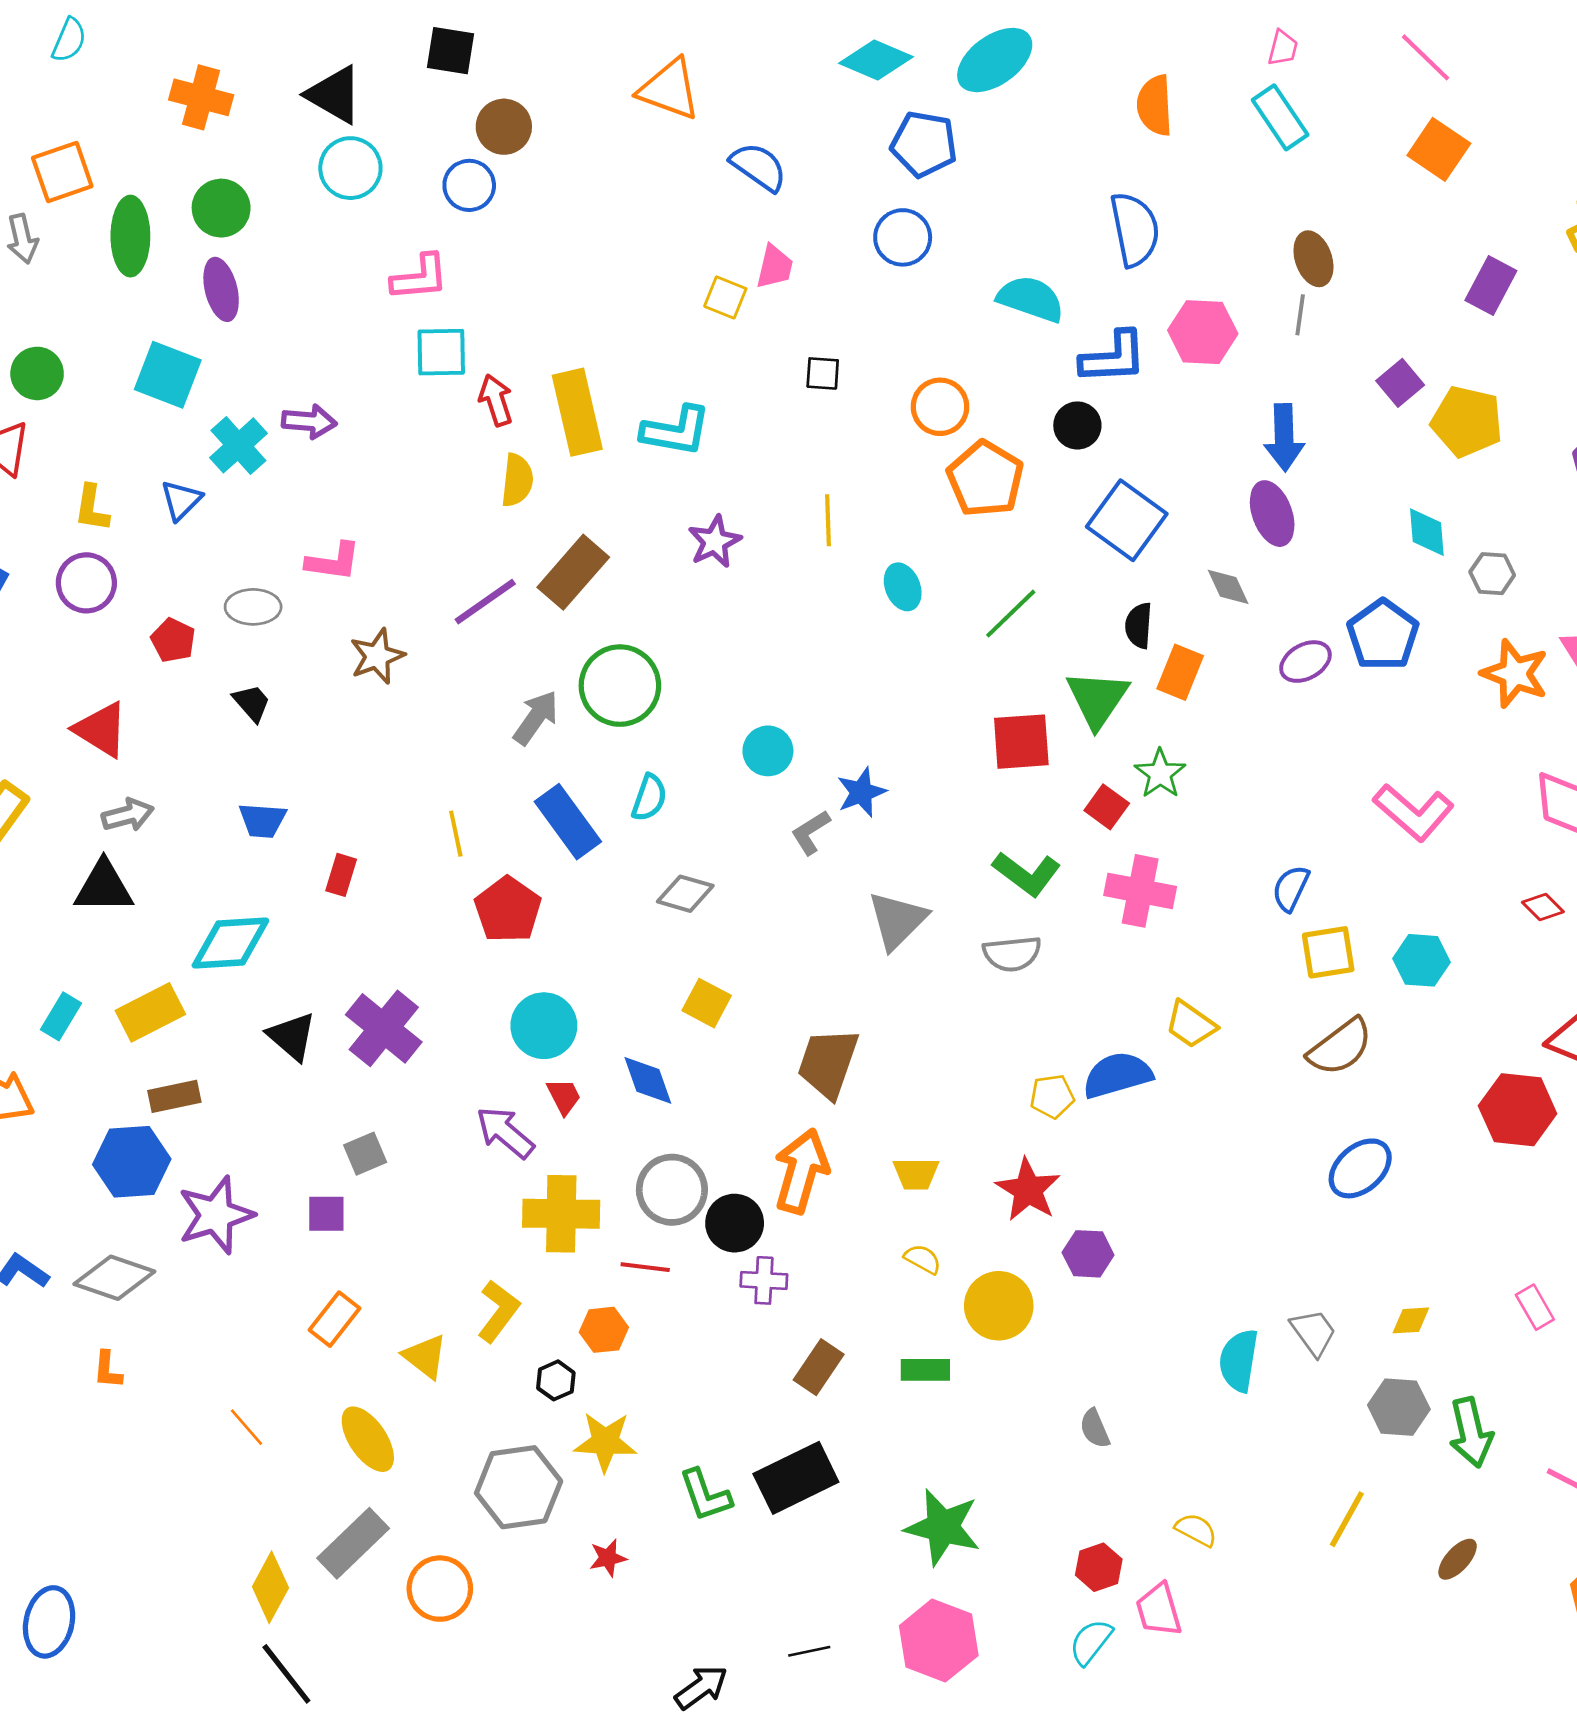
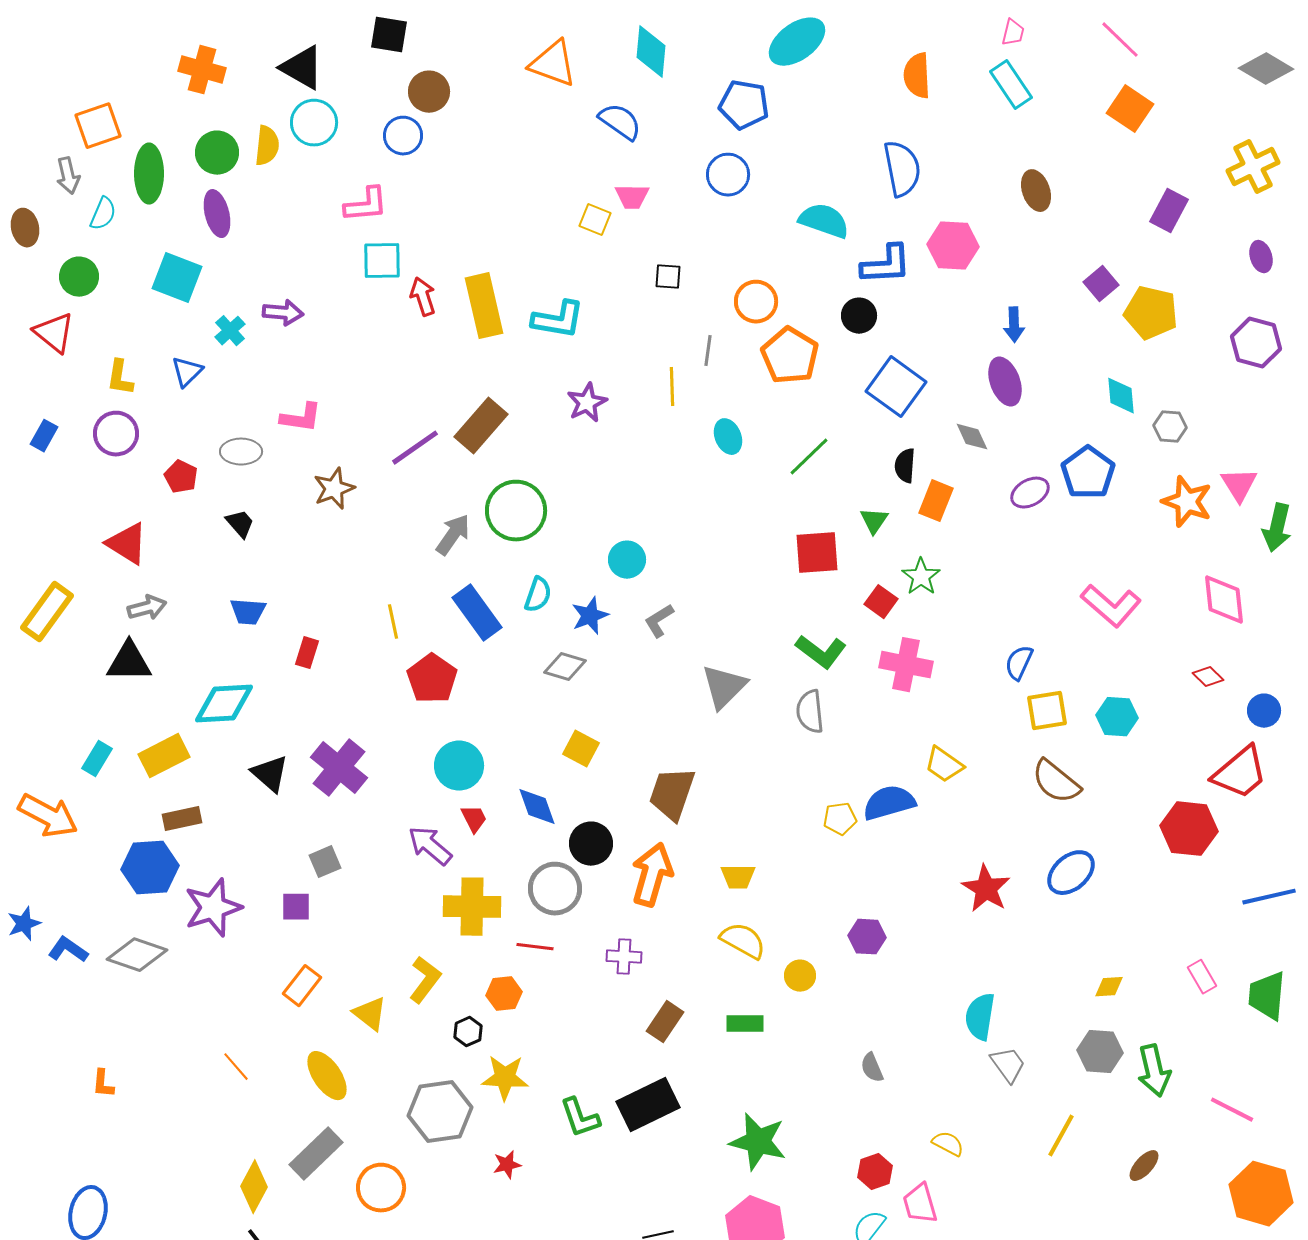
cyan semicircle: (69, 40) -> (103, 214), moved
cyan diamond: (876, 60) -> (651, 52), moved, turned 72
pink trapezoid: (775, 267) -> (632, 197), turned 78
gray line: (1300, 315) -> (708, 351), moved
blue arrow: (1284, 437) -> (1014, 325), size x0.7
cyan cross: (238, 445) -> (230, 331), size x0.7
yellow semicircle: (517, 480) -> (267, 146), moved
green triangle: (1097, 699) -> (874, 521), size x0.6
blue star: (861, 792) -> (590, 616), moved
gray semicircle: (1012, 954) -> (810, 712), turned 90
brown semicircle: (1340, 1047) -> (1056, 782), turned 76
red star: (1028, 1190) -> (986, 889), moved
black circle: (735, 1223) -> (591, 844), moved
yellow semicircle: (923, 1259) -> (743, 941), size x1.6
yellow circle: (999, 1306) -> (800, 976), size x0.6
gray trapezoid: (1313, 1332) -> (1008, 1065), moved
orange L-shape: (108, 1370) -> (103, 1084), moved

